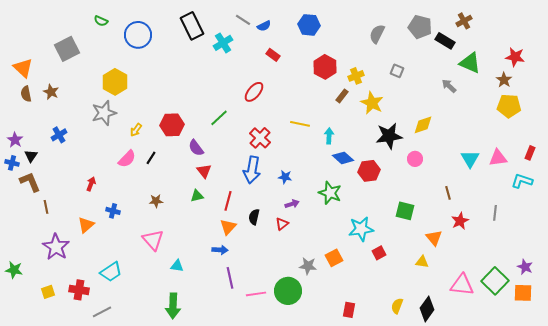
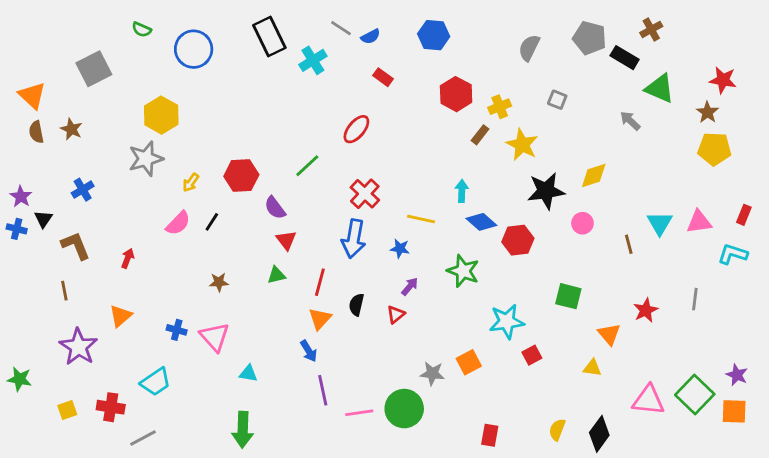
yellow line: (300, 124) -> (421, 219), moved
brown L-shape: (30, 182) -> (76, 246), moved
brown line: (448, 193) -> (629, 244), moved
purple arrow: (292, 204) -> (410, 286), turned -32
blue cross: (113, 211) -> (177, 330), moved
blue arrow: (220, 250) -> (309, 351), turned 56

